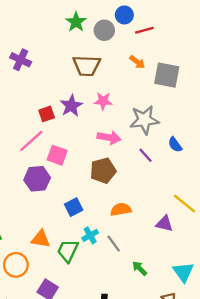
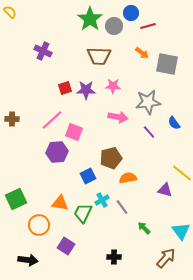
green star: (76, 22) -> (90, 19), size x1.4
purple star: (71, 106) -> (86, 90), turned 30
red square: (47, 114) -> (65, 88), moved
brown pentagon: (103, 171) -> (111, 158), moved

